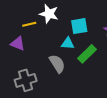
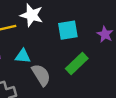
cyan triangle: (68, 43) -> (23, 56), moved

